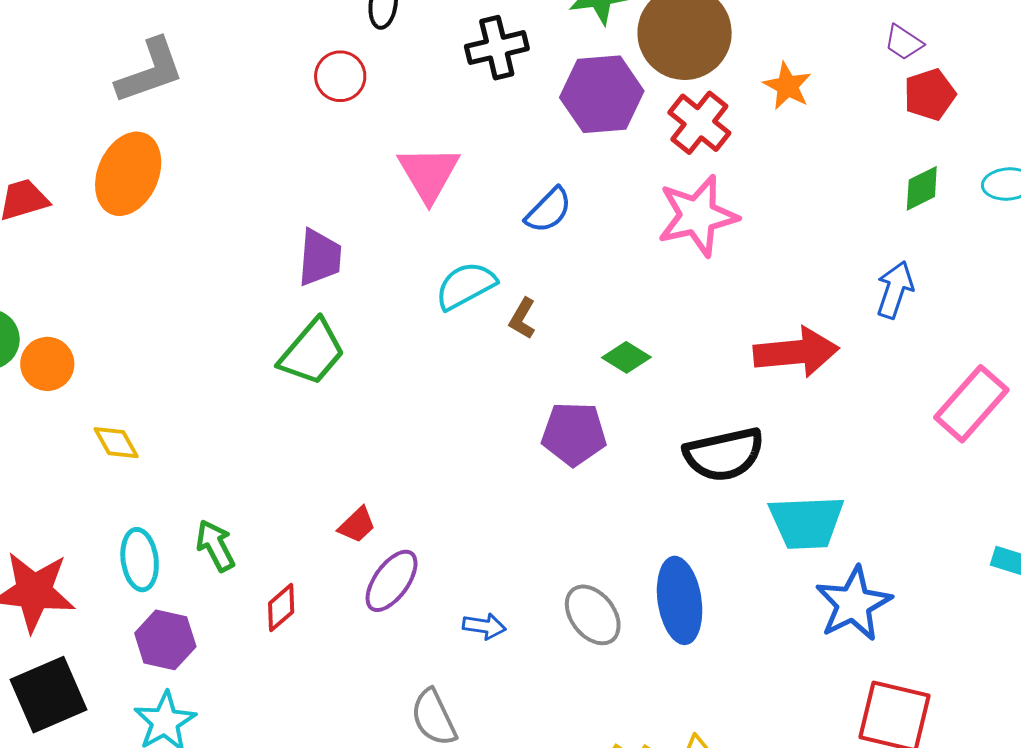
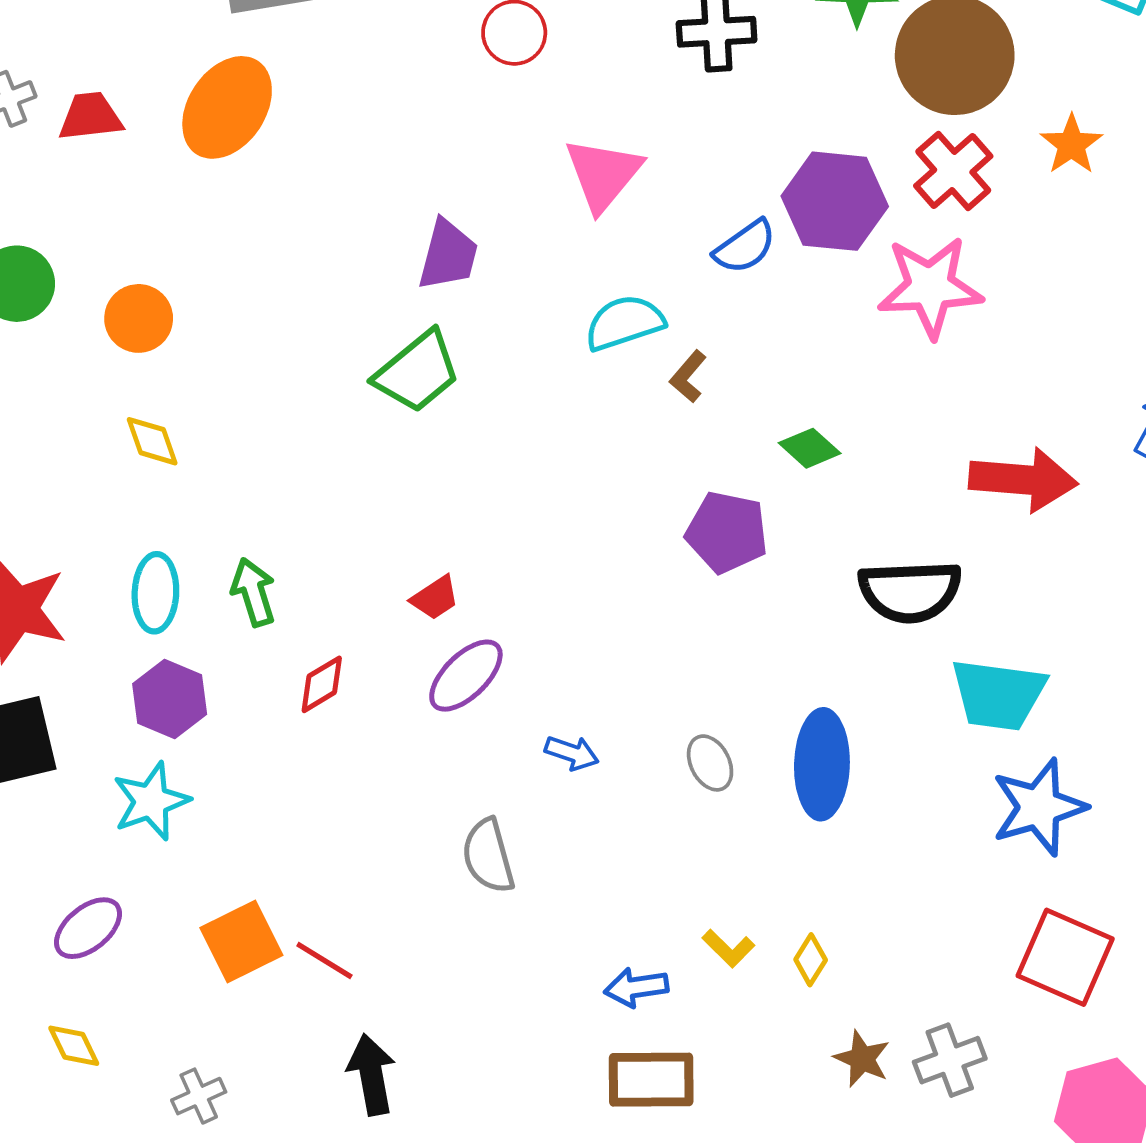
purple hexagon: (602, 94) -> (835, 201), moved
orange circle: (47, 364) -> (139, 318), moved
gray ellipse: (593, 615) -> (710, 763), size x0.7

